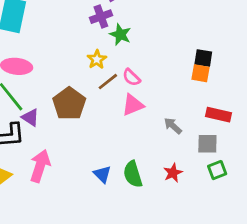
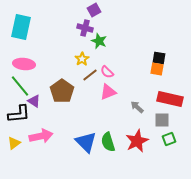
purple cross: (101, 17) -> (85, 28), turned 35
red rectangle: (218, 115) -> (170, 99), size x1.4
pink arrow: (40, 166) -> (41, 136), turned 60
red star: (173, 173) -> (137, 141), size x1.6
blue triangle: (102, 174) -> (86, 142), size x1.6

